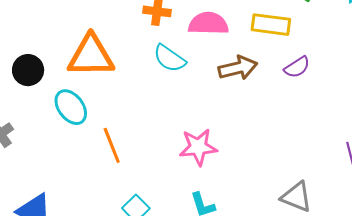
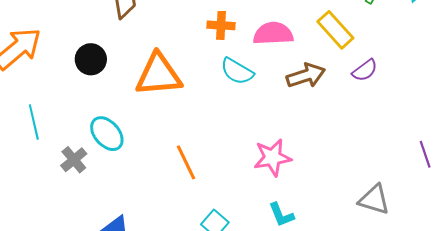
yellow rectangle: (271, 25) -> (335, 30), turned 45
black circle: (28, 70) -> (91, 59), moved
cyan ellipse: (71, 107) -> (107, 134), moved

